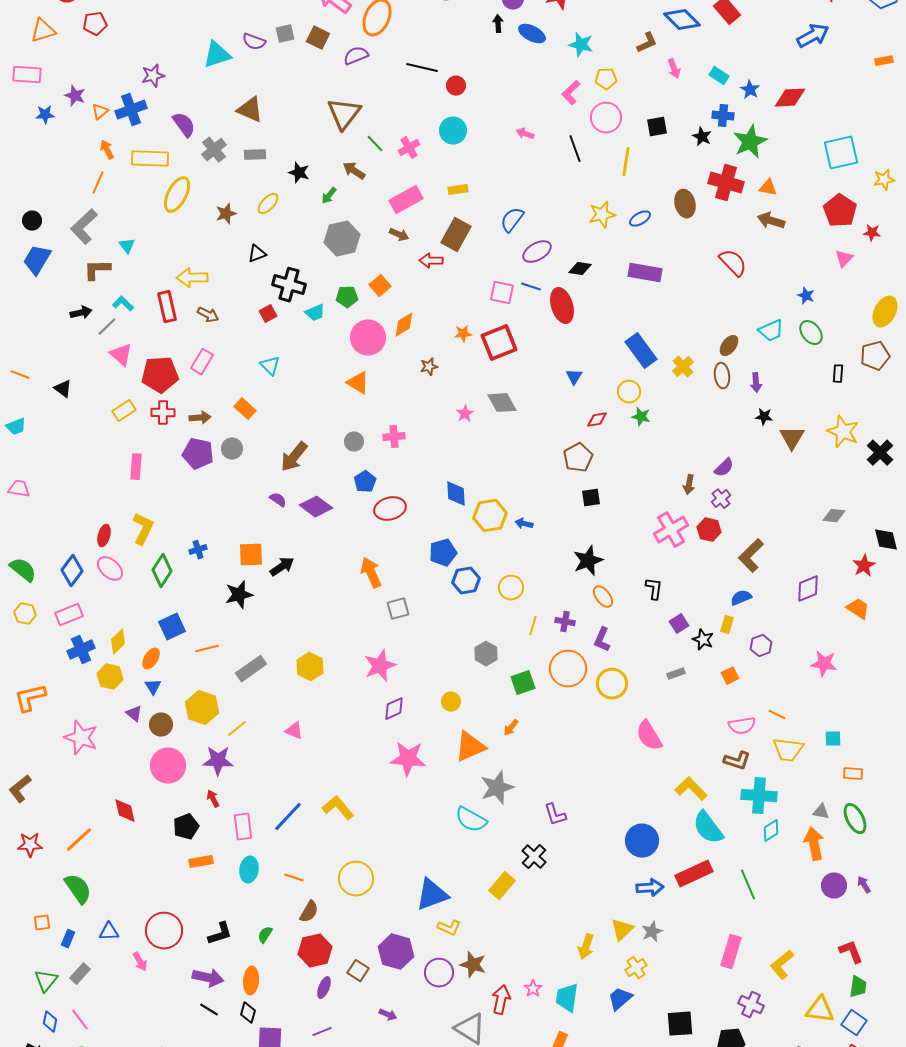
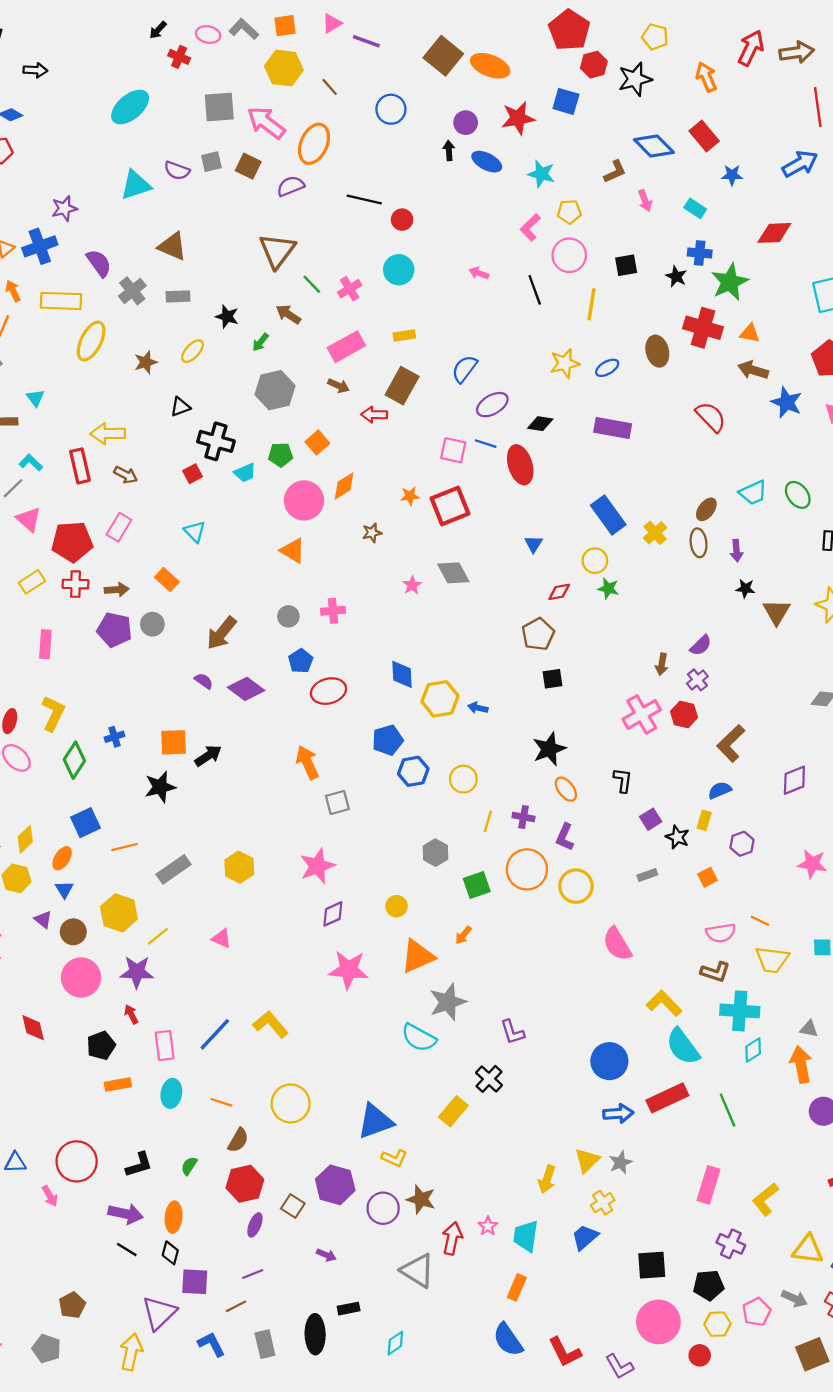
blue star: (750, 90) -> (732, 175), moved, turned -30
blue star: (806, 296) -> (787, 402), moved, size x1.6

